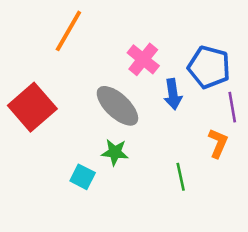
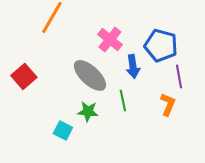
red square: (32, 107) -> (24, 76), size x0.7
green line: (181, 177) -> (123, 100), moved

